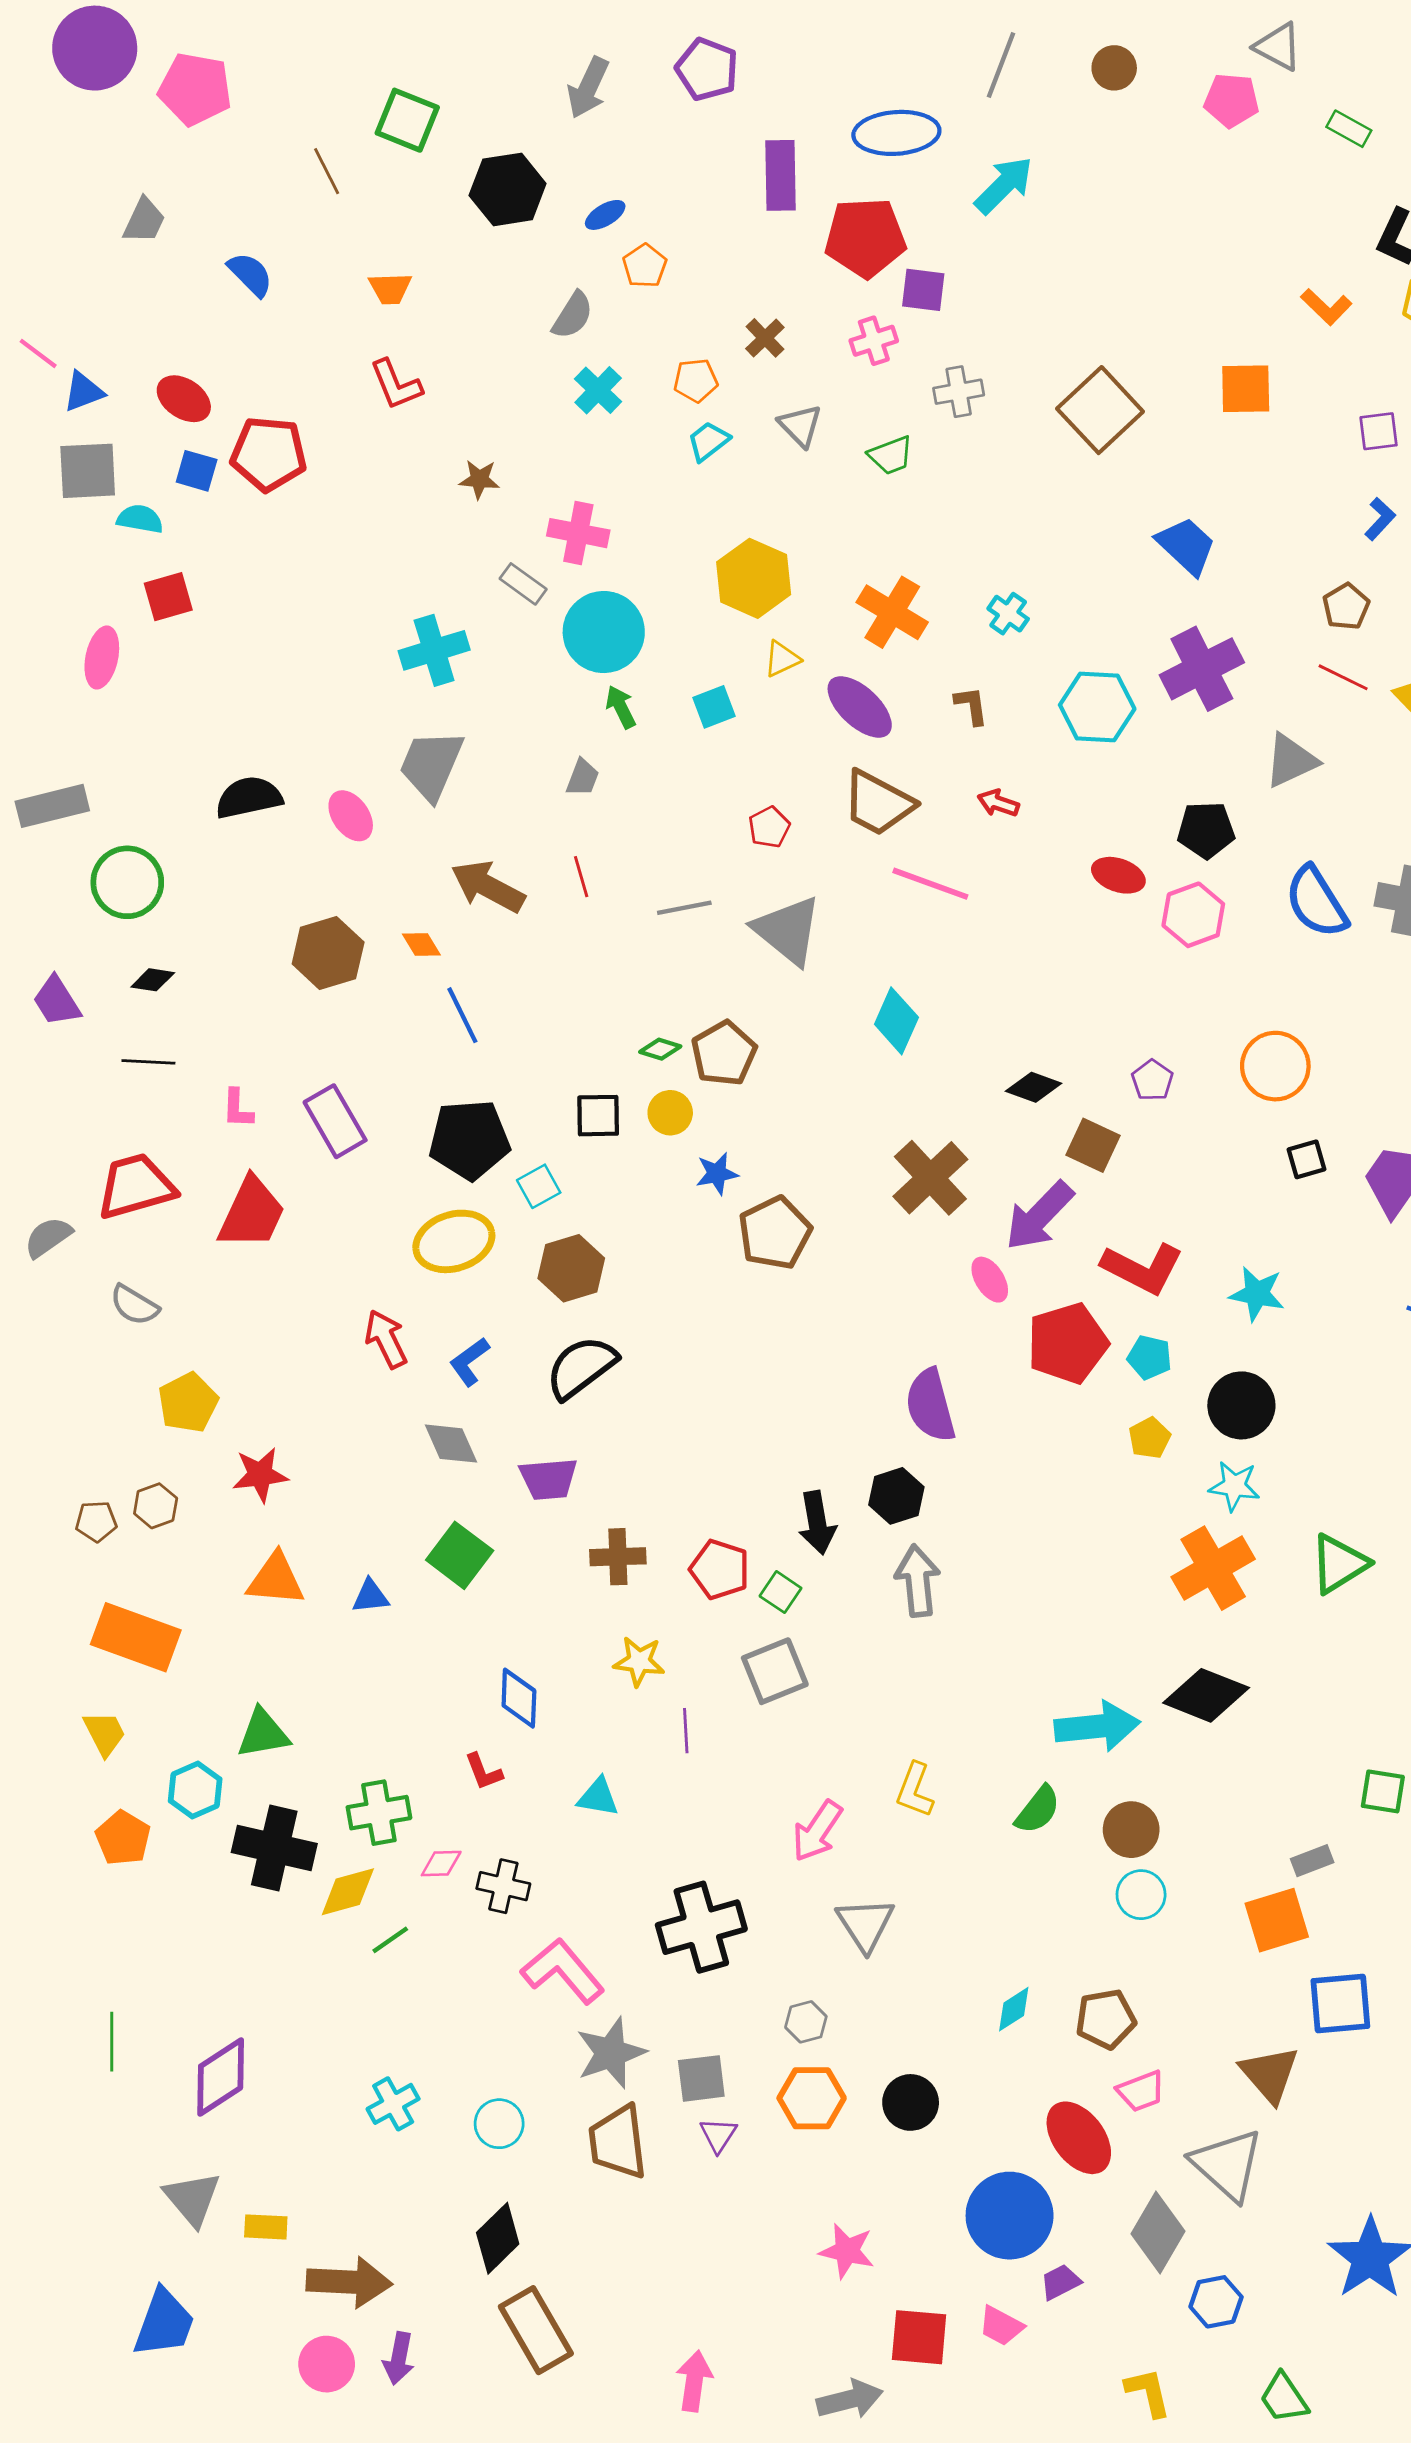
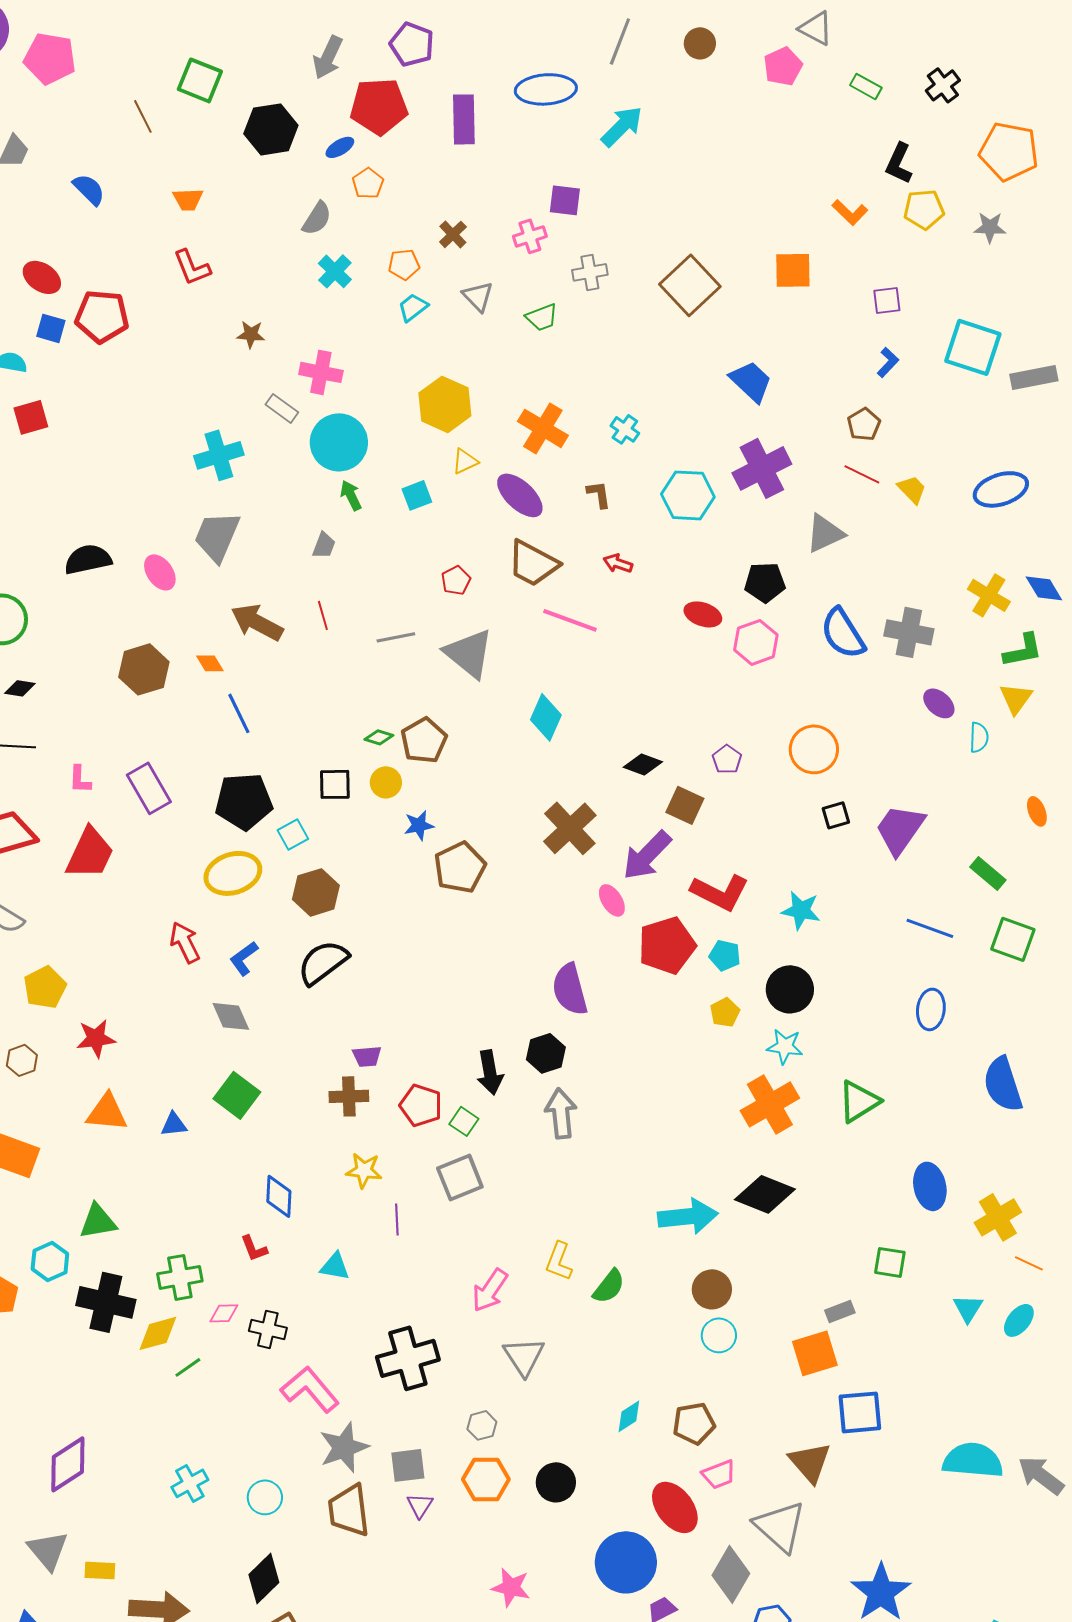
pink pentagon: (1232, 100) -> (783, 66), turned -30
red pentagon: (865, 238) -> (379, 106), moved
purple trapezoid: (549, 1479) -> (367, 1056), moved, size x0.7
green semicircle: (1038, 1810) -> (609, 1286), moved

